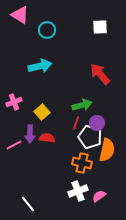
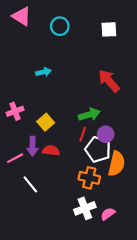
cyan circle: (47, 30) -> (60, 26), moved
cyan arrow: (40, 66) -> (43, 72), size x0.6
white line: (28, 204) -> (30, 184), moved

